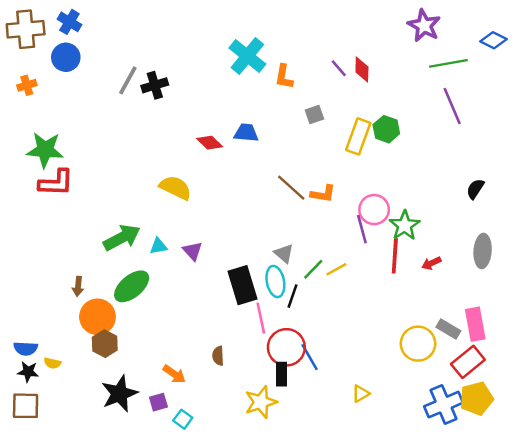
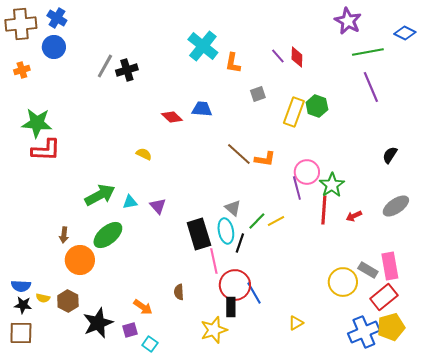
yellow semicircle: (175, 188) -> (144, 154), size x0.6
gray ellipse: (483, 251) -> (396, 206), turned 52
brown hexagon: (105, 344) -> (68, 301), moved

